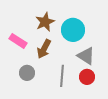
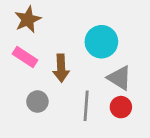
brown star: (45, 22) -> (28, 19), moved
brown arrow: (44, 49) -> (61, 68), turned -30

